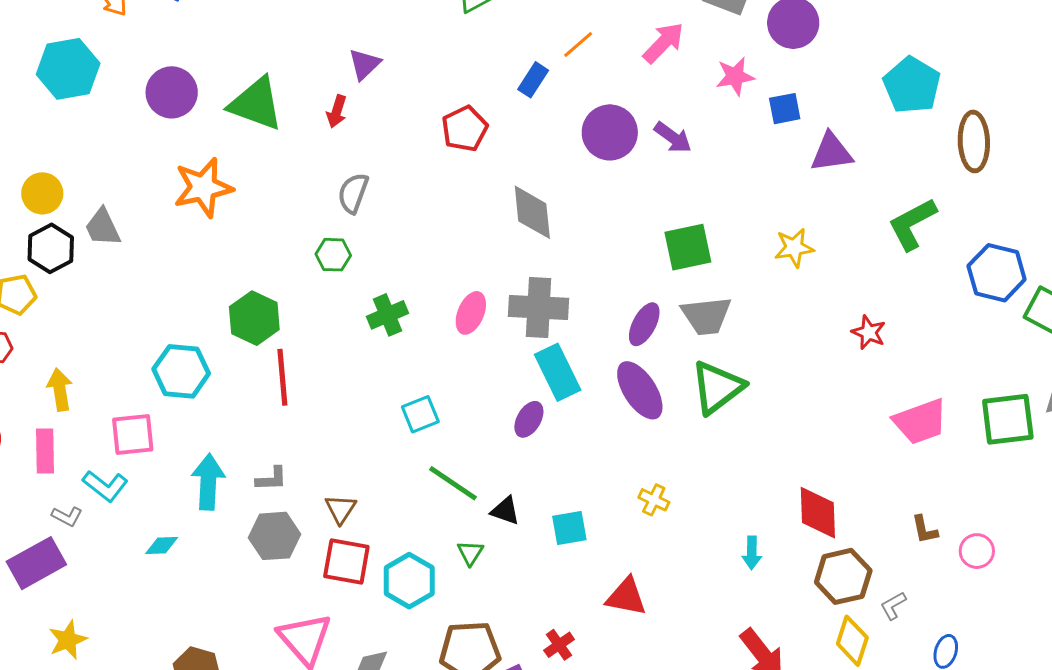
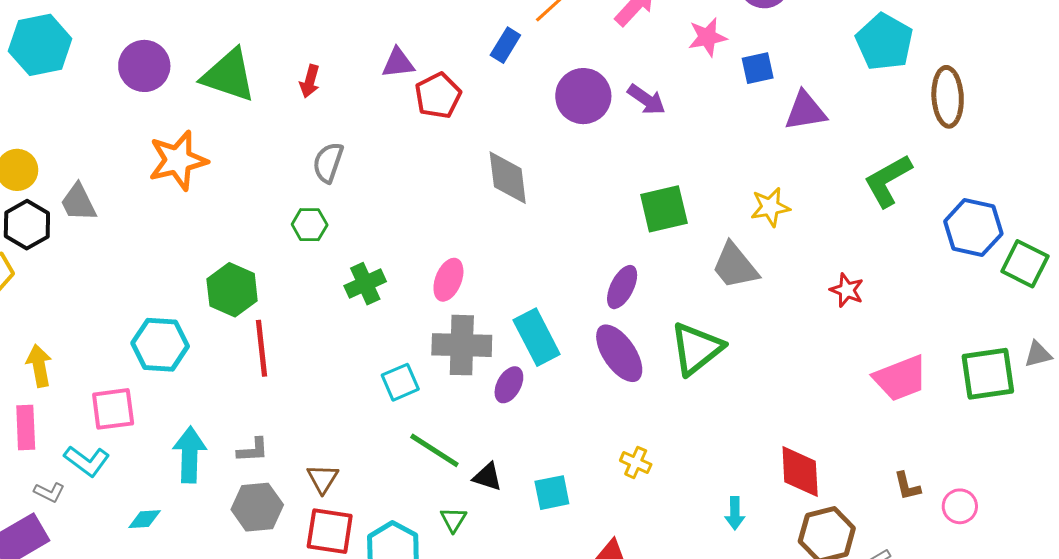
purple triangle: (364, 64) -> (398, 63), moved, turned 39
gray cross: (539, 307) -> (462, 345), moved
gray trapezoid: (706, 316) -> (735, 266), moved, turned 58

